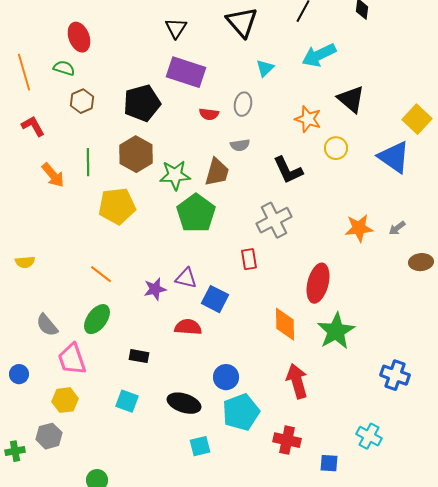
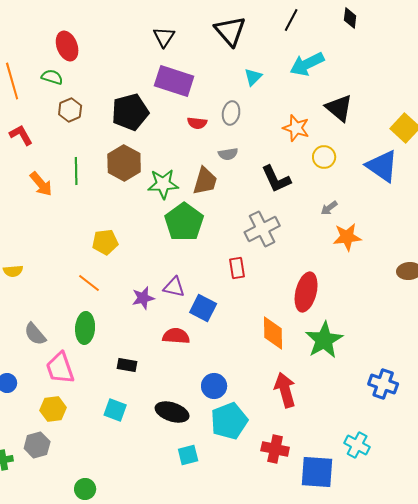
yellow pentagon: (117, 206) -> (105, 242), moved, size x0.7
gray arrow: (397, 228) -> (329, 208), moved
green ellipse: (97, 319) -> (85, 328), turned -32
blue square: (329, 463) -> (317, 472), size x1.8

